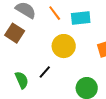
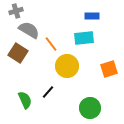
orange line: (55, 13) -> (51, 44), moved

